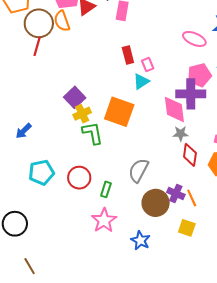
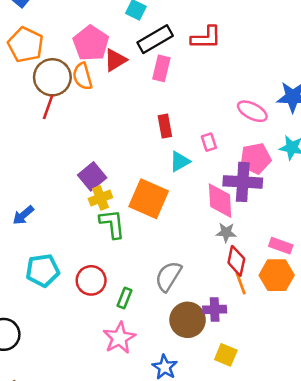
pink rectangle: (148, 65) -> (209, 142), moved
purple cross: (176, 193) -> (215, 309), turned -30
orange line: (192, 198) -> (241, 283), moved

